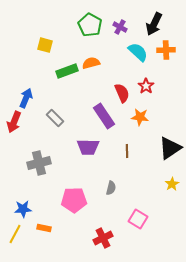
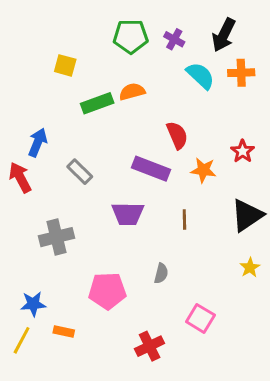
green pentagon: (90, 25) -> (131, 36), turned -30
red star: (146, 86) -> (243, 151), moved
purple rectangle: (104, 116) -> (151, 169), turned -35
red arrow: (14, 122) -> (20, 177), turned 130

